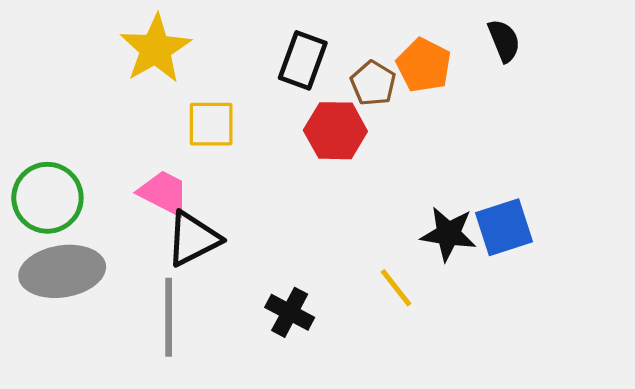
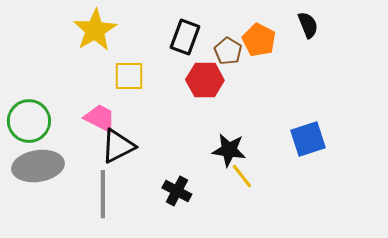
black star: (448, 234) -> (229, 150), moved

